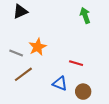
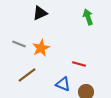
black triangle: (20, 11) -> (40, 13), moved
gray line: (16, 53) -> (19, 44), moved

